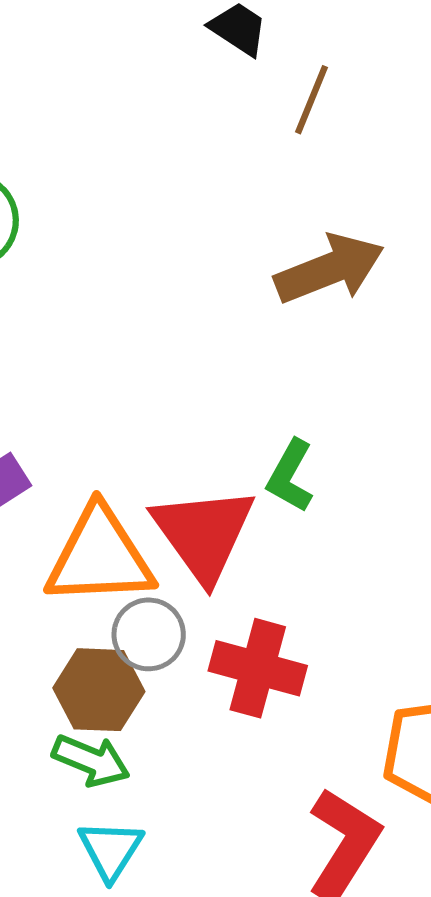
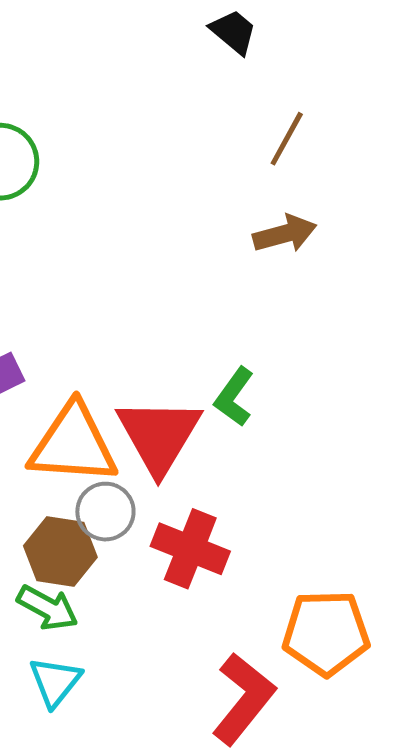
brown line: (312, 100) -> (287, 139), moved
brown arrow: (329, 269) -> (285, 234), size x0.7

